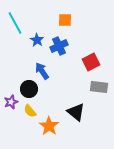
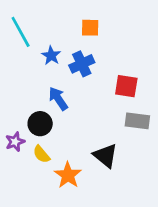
red square: (91, 62) -> (126, 86), turned 36

